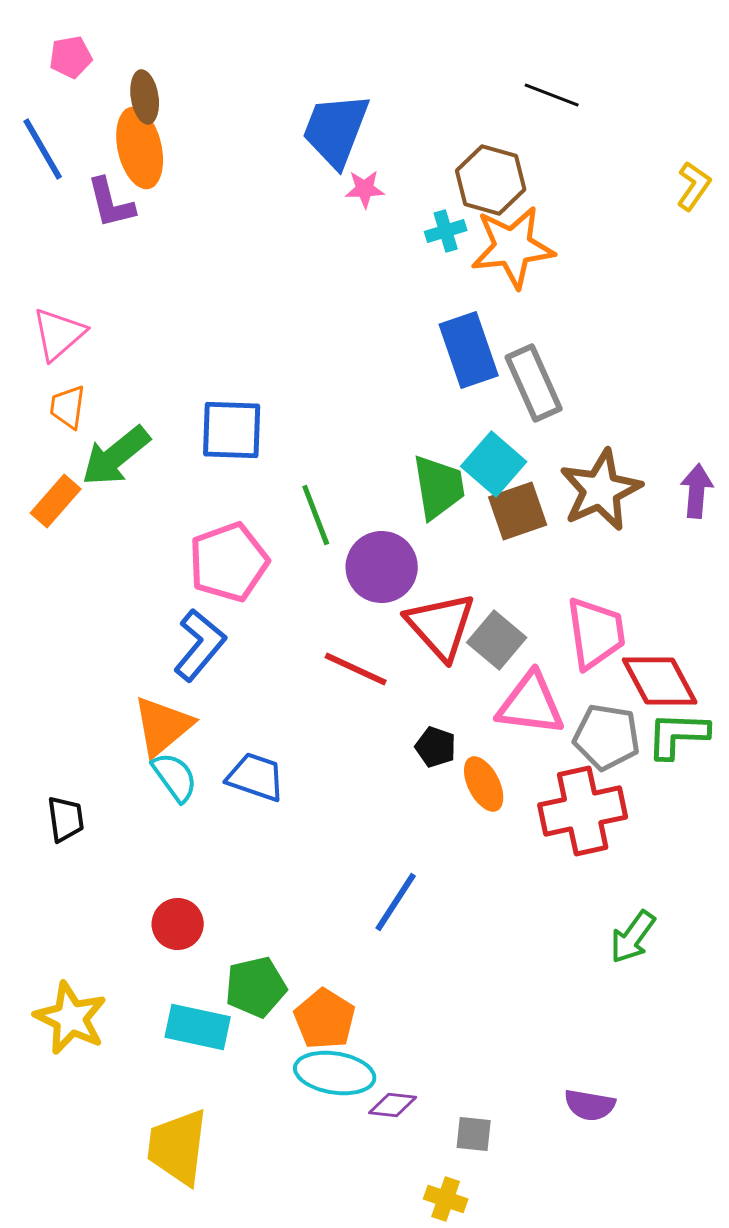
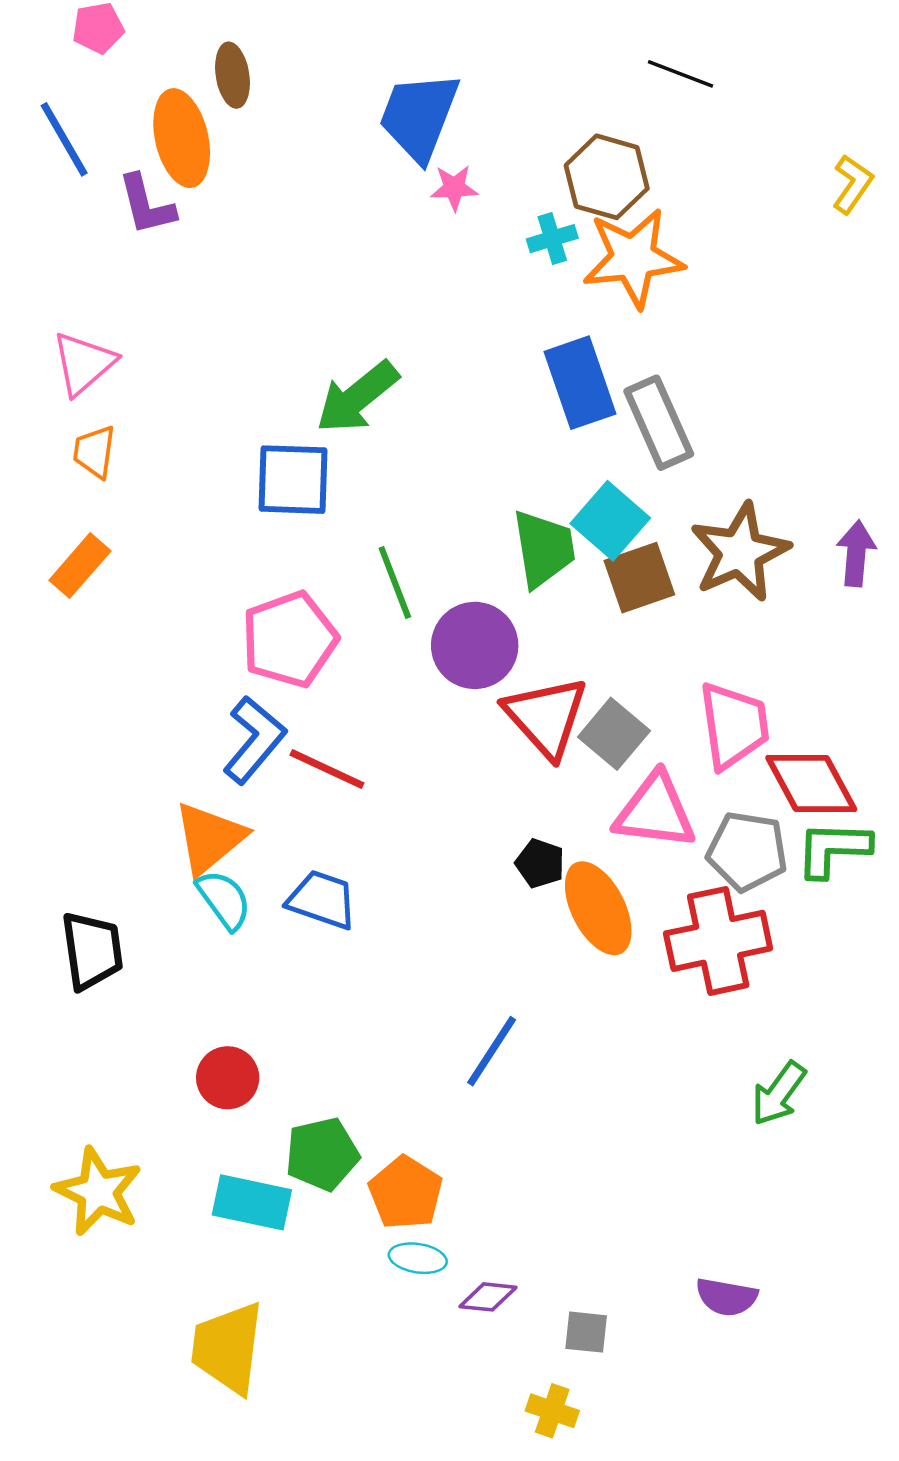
brown ellipse: (145, 97) -> (232, 75), moved
green arrow: (116, 456) -> (357, 397), moved
red line: (356, 669) -> (327, 769), moved
orange ellipse: (484, 784) -> (598, 908), size x1.4
black trapezoid: (66, 819) -> (92, 951), size x1.4
cyan ellipse: (335, 1073) -> (418, 1258), size x0.6

